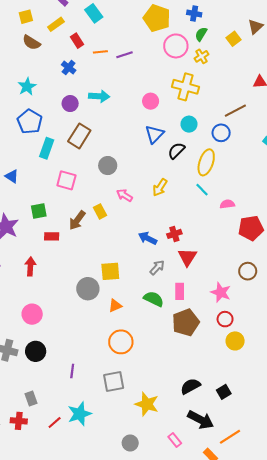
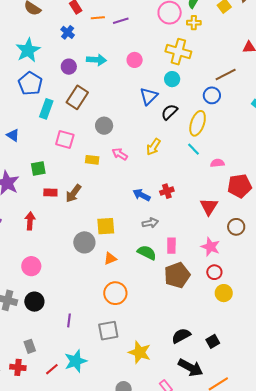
yellow cross: (201, 56) -> (194, 23), turned 32
cyan star: (27, 87) -> (28, 50), size x1.4
pink circle: (151, 101) -> (135, 60), moved
cyan circle: (189, 124) -> (172, 79), moved
yellow rectangle: (100, 211) -> (92, 160), moved, turned -56
brown arrow: (77, 220) -> (73, 193), moved
red triangle: (187, 257) -> (209, 207), moved
gray arrow: (157, 267) -> (150, 223), turned 35

